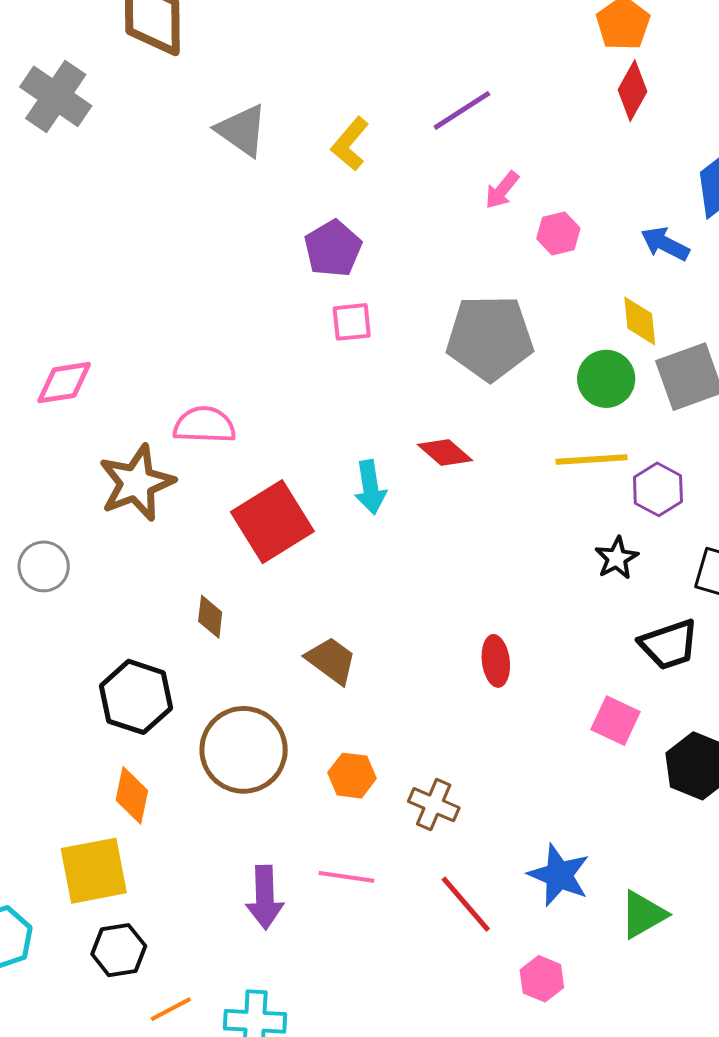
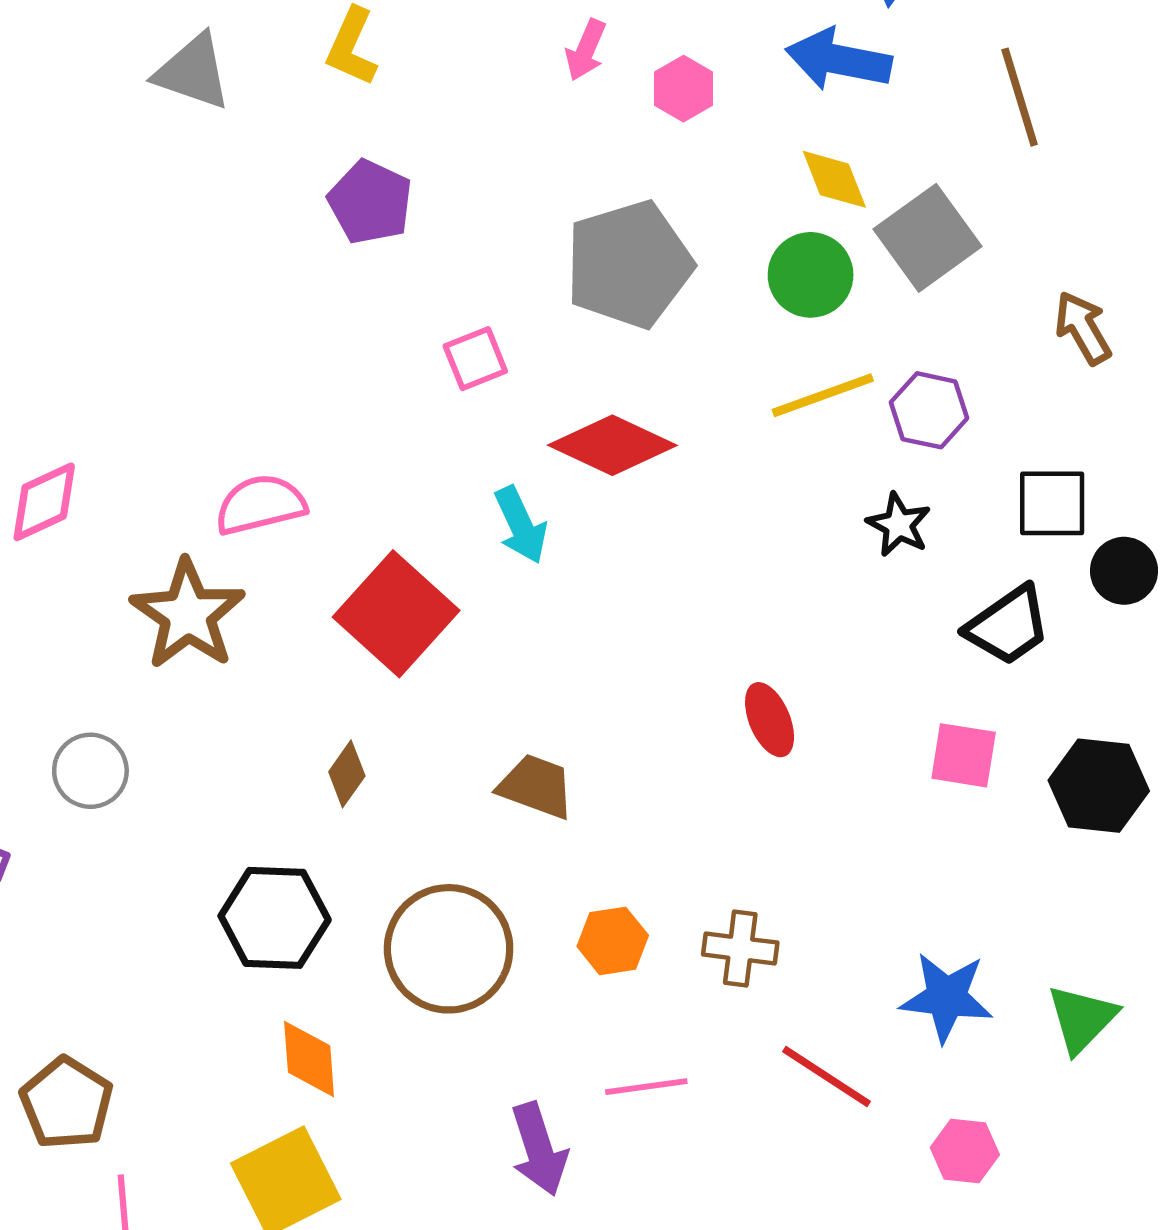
blue arrow: (665, 244) -> (839, 60), size x1.4
pink square: (352, 322) -> (475, 359), moved
red diamond: (445, 453) -> (612, 445), size x1.5
brown diamond: (210, 617) -> (347, 774), turned 45

